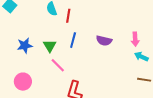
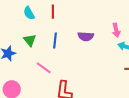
red line: (68, 16) -> (53, 12), moved
green triangle: (50, 46) -> (30, 40), moved

